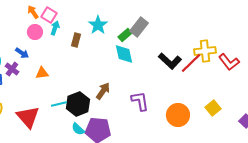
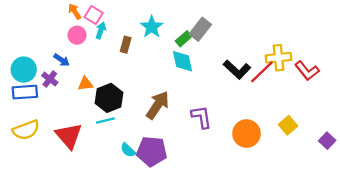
brown arrow: (103, 91) -> (158, 105), size x1.4
black hexagon: (78, 104) -> (109, 98), moved

